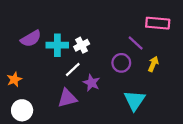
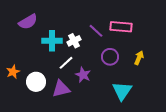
pink rectangle: (158, 23) -> (121, 27), moved
purple semicircle: (31, 39) -> (28, 22), moved
purple line: (136, 43) -> (96, 31), moved
white circle: (22, 110) -> (36, 82), moved

